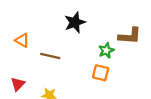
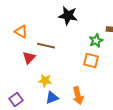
black star: (75, 22) -> (68, 16), turned 30
red triangle: (18, 84) -> (29, 58), moved

